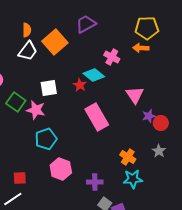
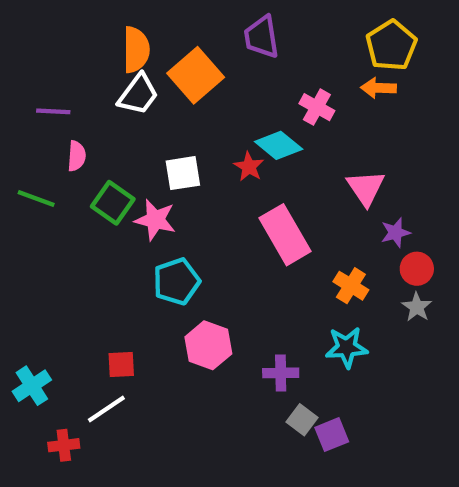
purple trapezoid: (86, 24) -> (262, 37), turned -70
yellow pentagon: (147, 28) -> (391, 45), turned -30
orange semicircle: (27, 30) -> (136, 50), size x1.5
red circle: (161, 123) -> (417, 269), moved
orange cross: (128, 157) -> (351, 286), moved
cyan star: (133, 179) -> (347, 347), moved

